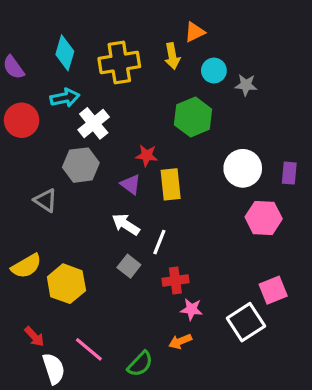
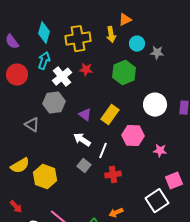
cyan arrow: (65, 98) -> (44, 61), turned -60
red star: (147, 155) -> (86, 70), moved
yellow rectangle: (171, 184) -> (110, 115), turned 42
pink hexagon: (264, 218) -> (133, 136), moved
pink star: (191, 309) -> (160, 151), moved
red arrow: (34, 337) -> (16, 207), moved

